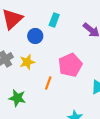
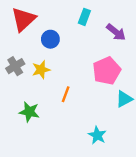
cyan rectangle: (54, 20) -> (84, 17), moved
pink pentagon: (70, 65) -> (107, 71), moved

